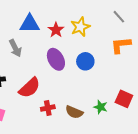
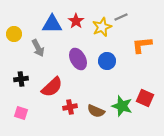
gray line: (119, 17) -> (121, 17), moved, turned -72
red star: (56, 30) -> (76, 21), moved
green star: (101, 107) -> (122, 106), size x1.5

